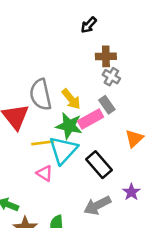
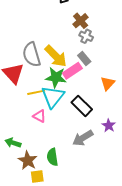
brown cross: (106, 56) -> (81, 21), turned -35
yellow arrow: (71, 99) -> (56, 56), size x1.4

